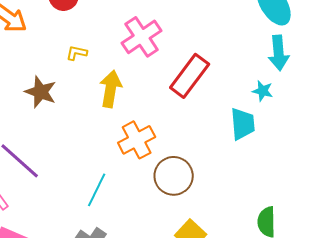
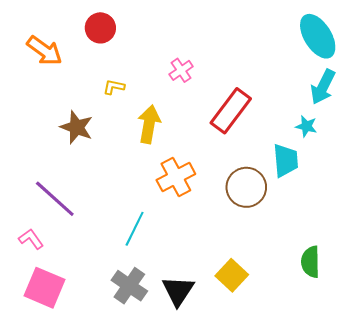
pink cross: (142, 37) -> (181, 70), size x0.6
cyan arrow: (279, 53) -> (323, 87), turned 32
brown circle: (174, 176) -> (246, 187), moved

